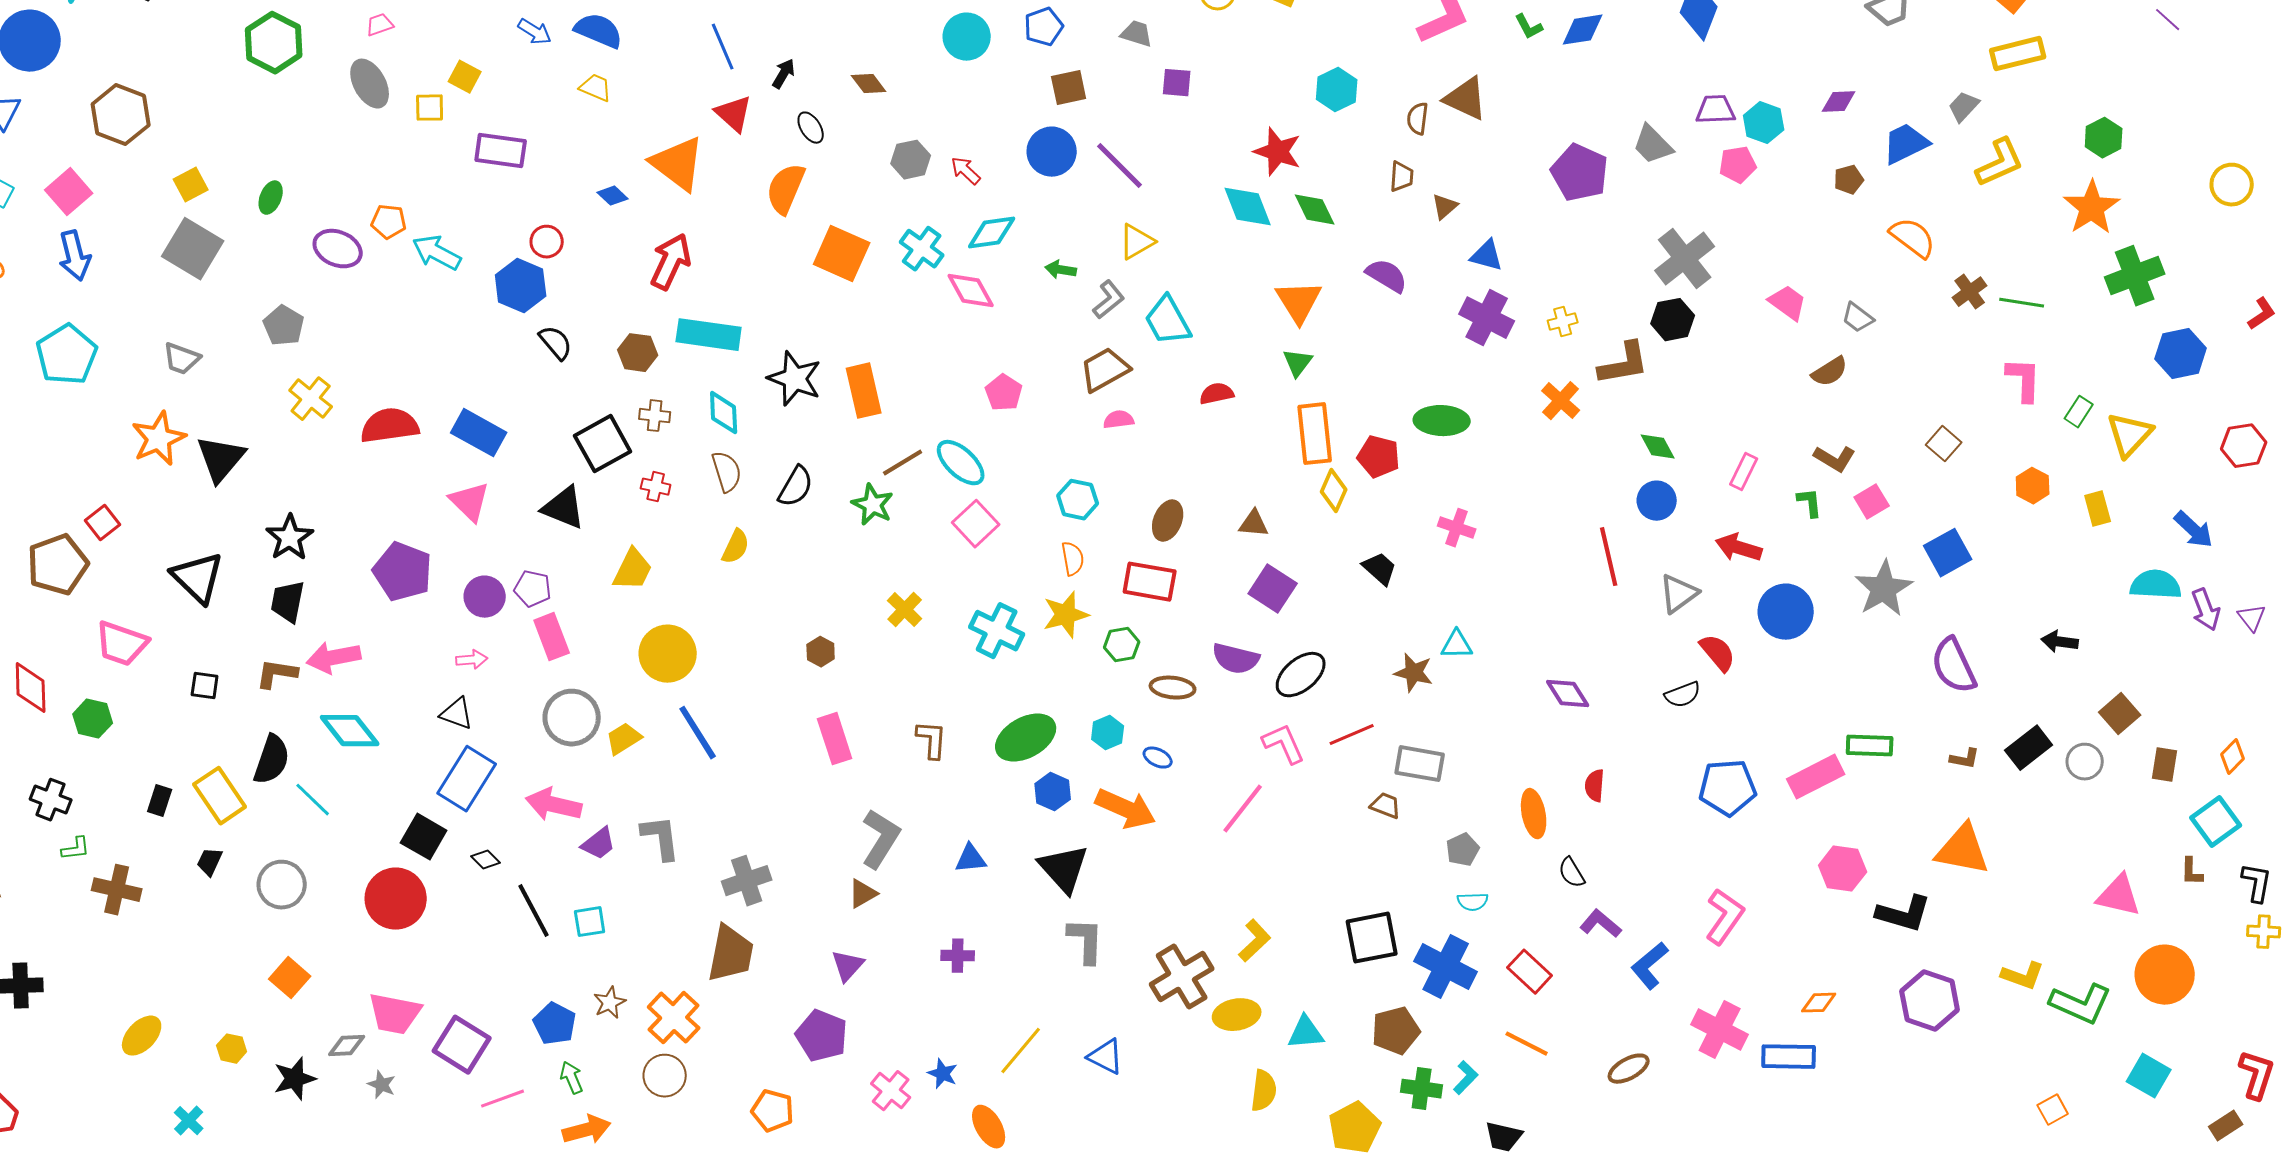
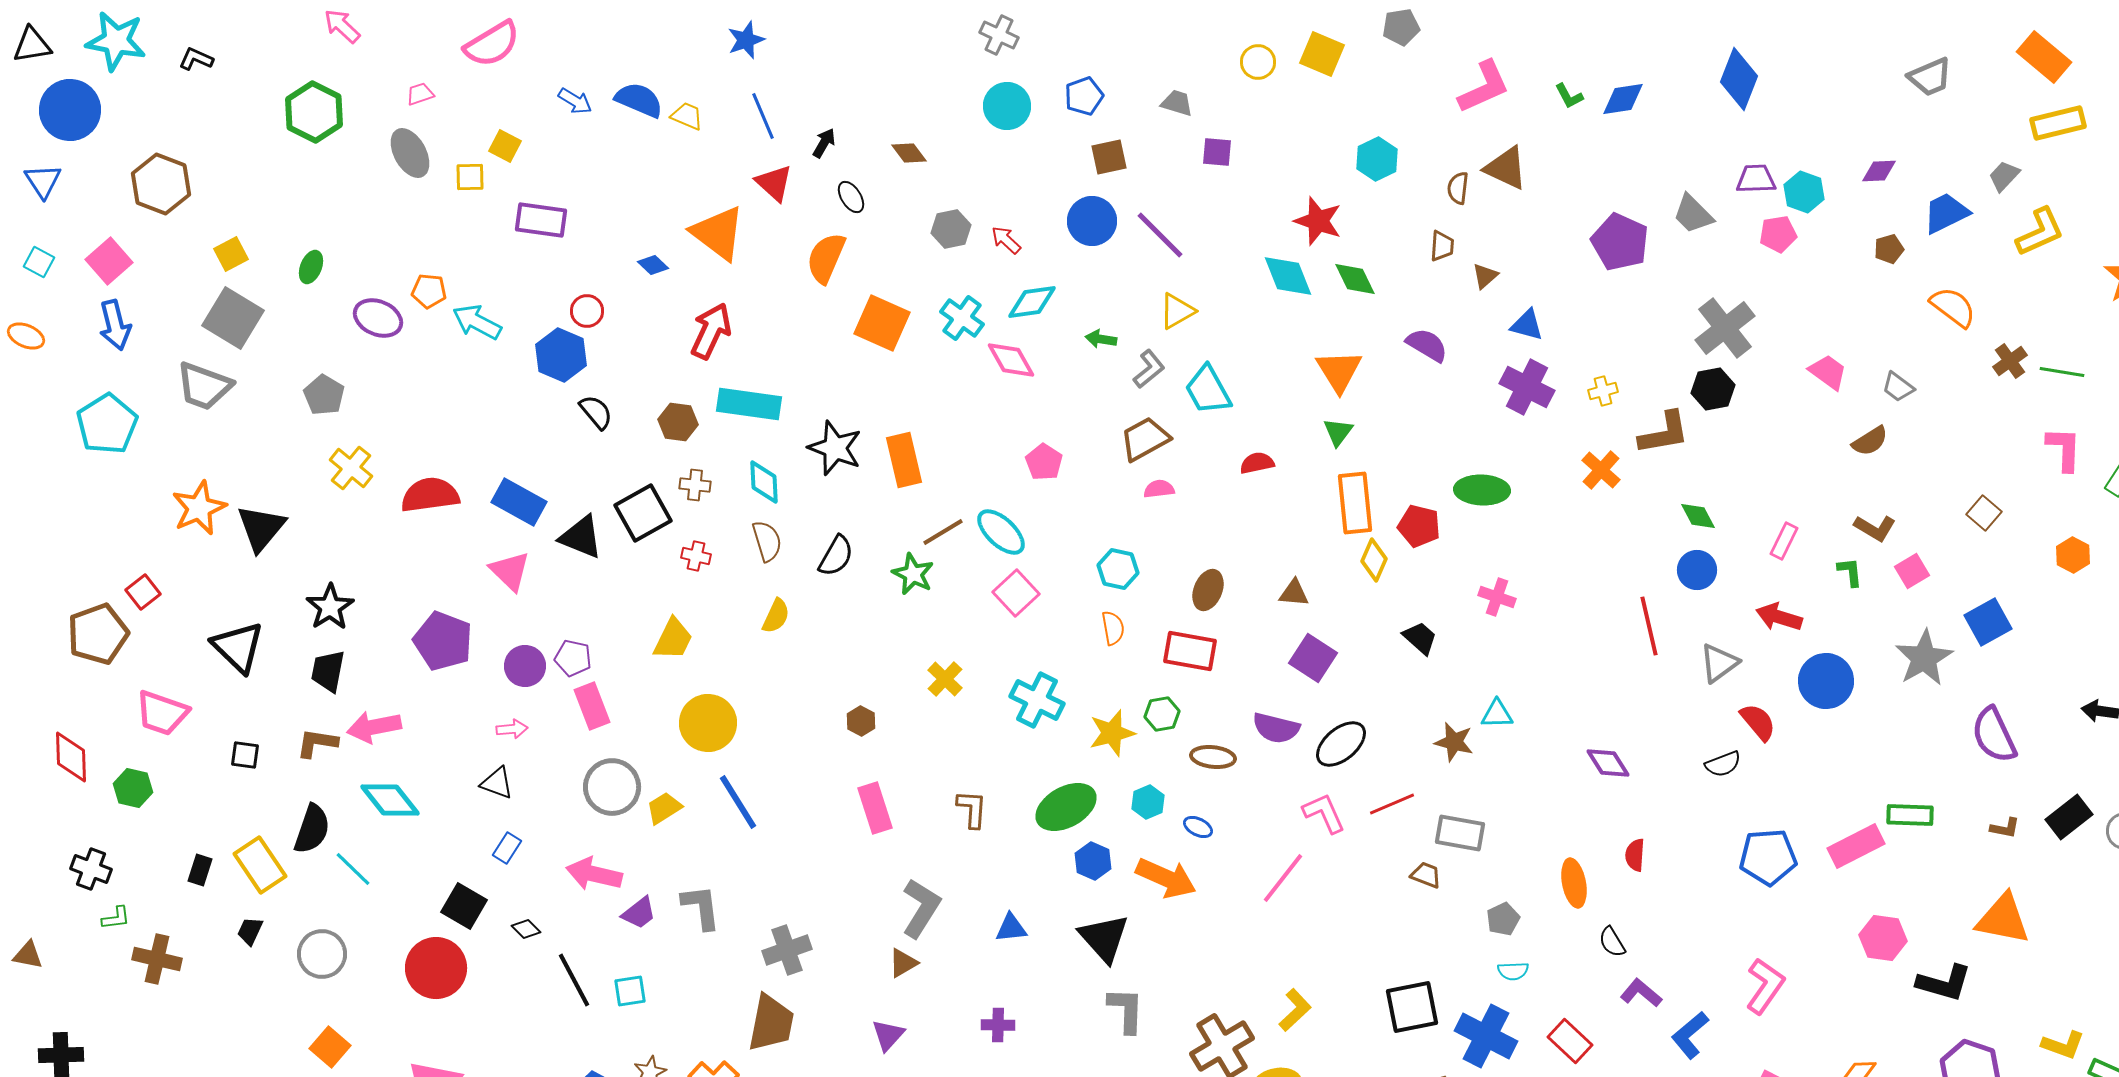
yellow trapezoid: (596, 88) -> (687, 116), moved
gray trapezoid: (182, 359) -> (204, 386), moved, size x1.5
black triangle: (564, 508) -> (581, 537), moved
yellow star: (1066, 615) -> (1112, 733), moved
blue rectangle: (467, 779) -> (507, 848), size x0.5

